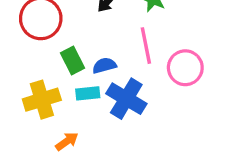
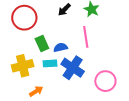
pink circle: (185, 68) -> (105, 81), moved

